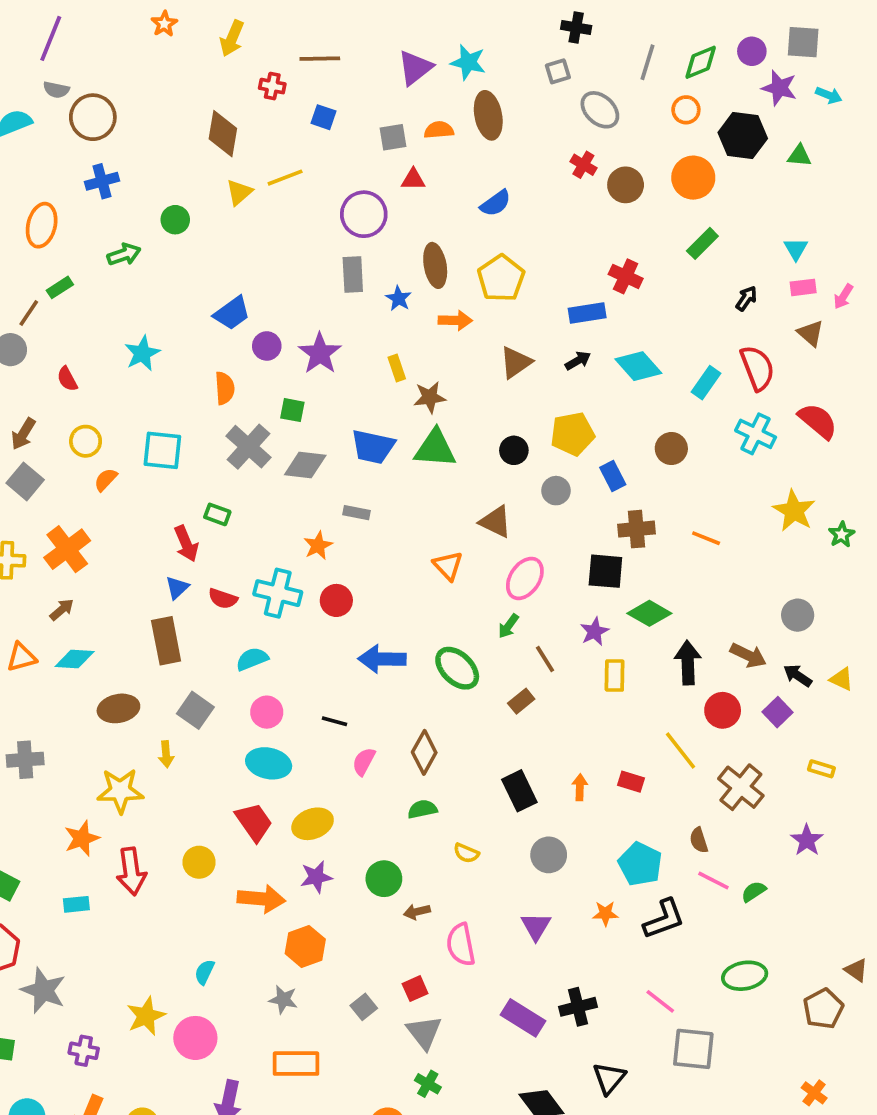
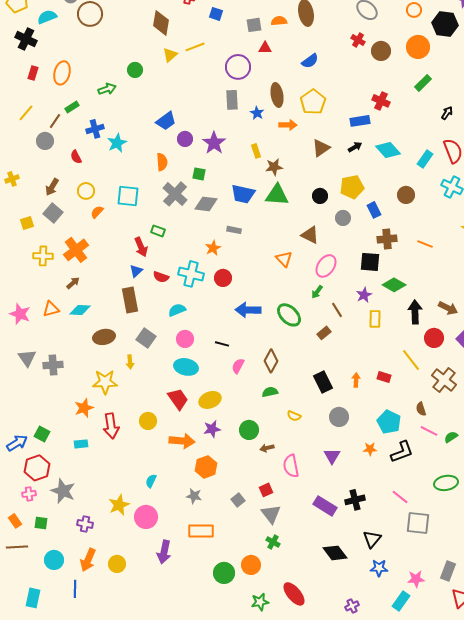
blue cross: (102, 181) -> (95, 129), moved

